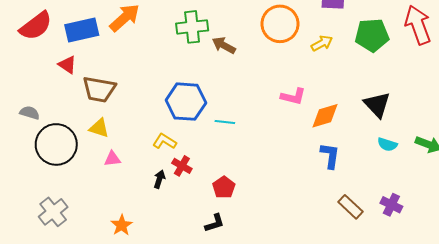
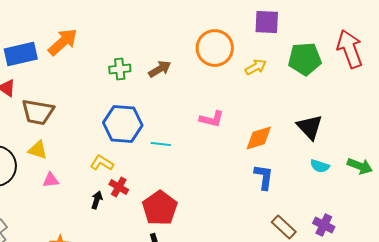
green cross: (192, 27) -> (120, 69), moved, size x0.7
brown arrow: (224, 45) -> (160, 69), turned 120
pink L-shape: (293, 96) -> (212, 119), moved
red pentagon: (224, 187) -> (160, 208), size x1.6

